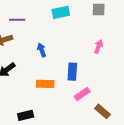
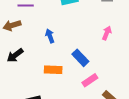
blue rectangle: (72, 72) -> (80, 58), turned -48

